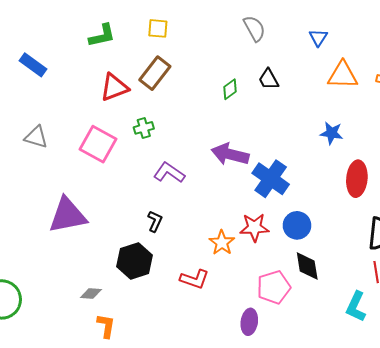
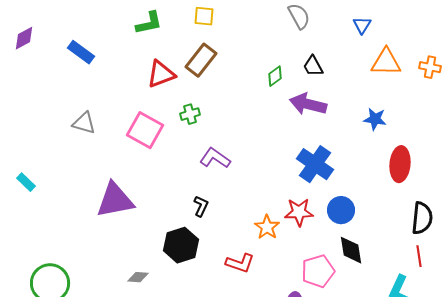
purple arrow: (230, 154) -> (308, 104), moved

